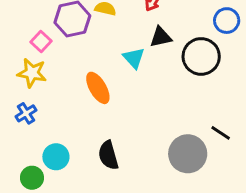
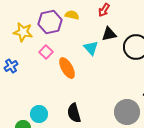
pink square: (41, 41) -> (46, 52), moved
yellow star: (32, 73) -> (23, 32), moved
blue cross: (26, 113) -> (11, 66), moved

